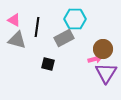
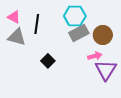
gray rectangle: (64, 38) -> (79, 33), moved
brown circle: (103, 49) -> (103, 35), moved
black square: (48, 64) -> (48, 61), turned 32

